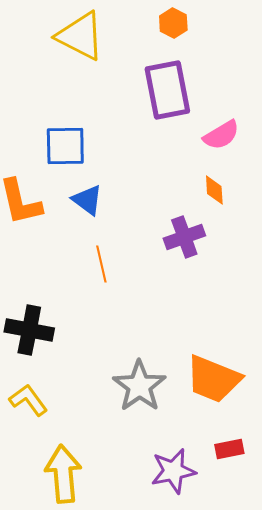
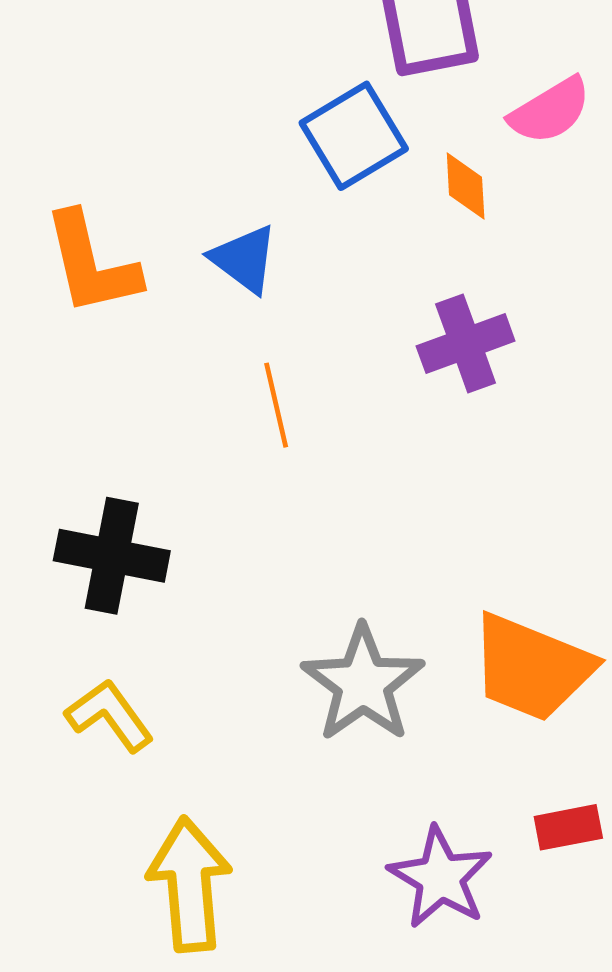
blue square: (65, 146) -> (354, 136), moved, turned -30
orange diamond: (214, 190) -> (466, 186), moved
purple star: (173, 471) -> (440, 878), turned -30

